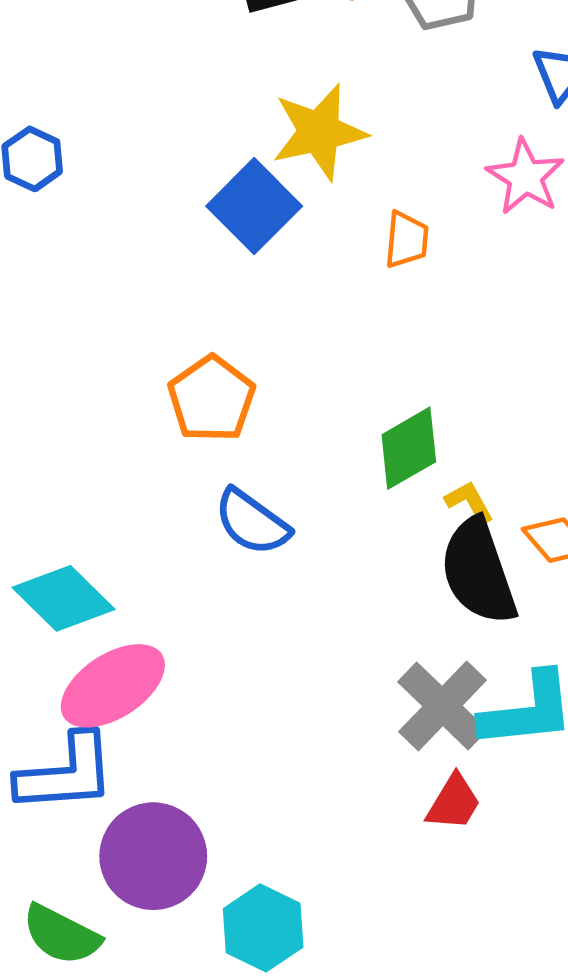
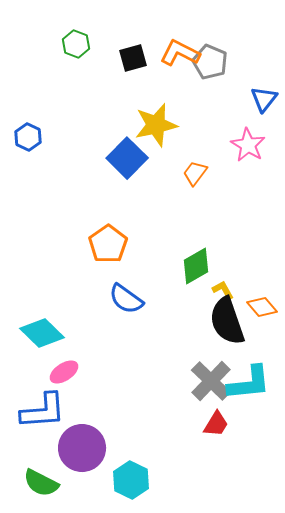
orange trapezoid: (407, 240) -> (195, 173), turned -148
pink ellipse: (113, 686) -> (64, 372), size x0.6

